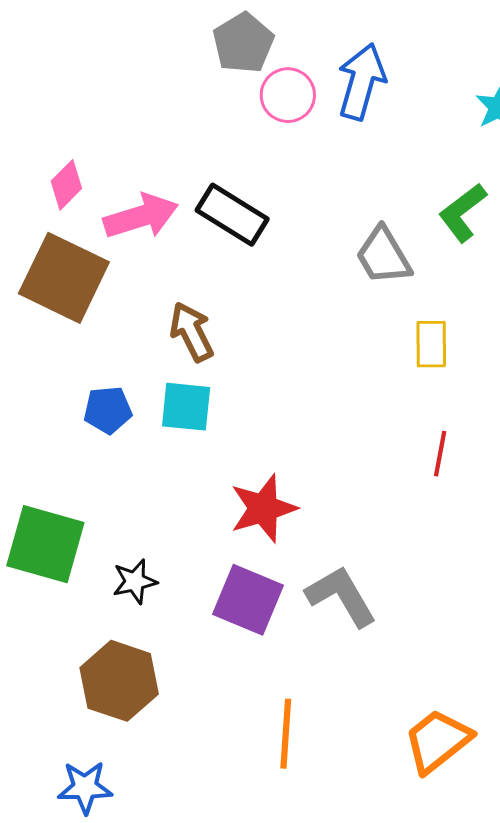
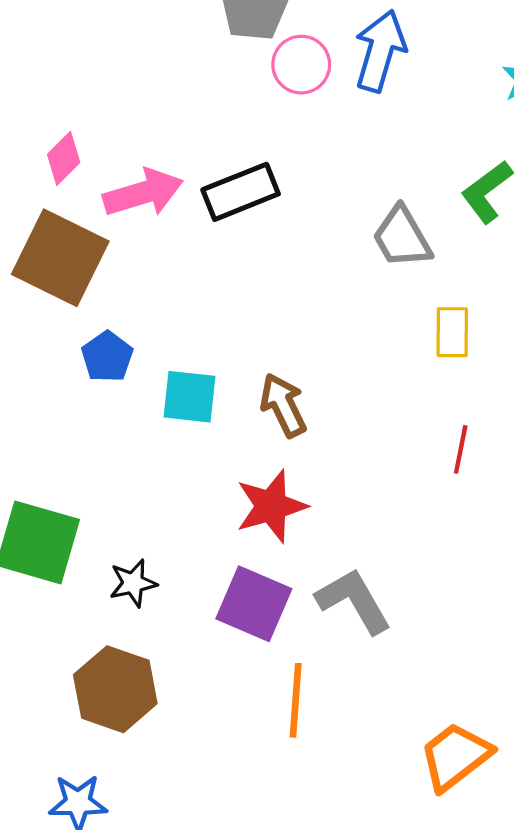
black rectangle: (232, 215) -> (241, 192), turned -54
brown arrow: (192, 332) -> (283, 405), moved
blue pentagon: (108, 410) -> (107, 357), moved, turned -30
orange line: (286, 734) -> (296, 700), moved

